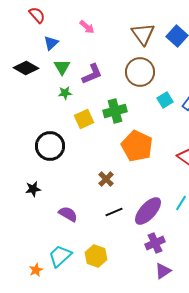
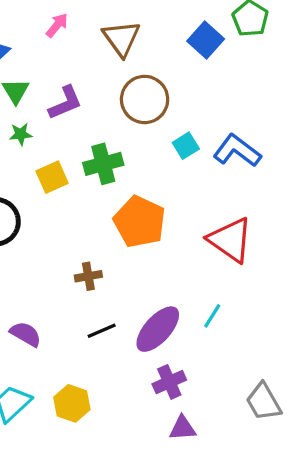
pink arrow: (87, 27) -> (57, 25), turned -91
brown triangle: (143, 34) -> (121, 38), moved
brown cross: (106, 179) -> (88, 276), turned 35
purple triangle: (163, 271) -> (183, 428), turned 30

